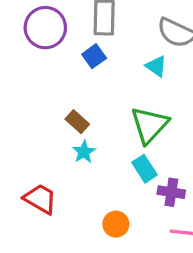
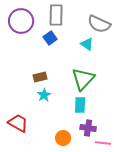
brown rectangle: (77, 122) -> (40, 77), turned -56
cyan rectangle: (144, 169) -> (80, 105), turned 35
purple cross: (171, 192) -> (88, 128), moved

